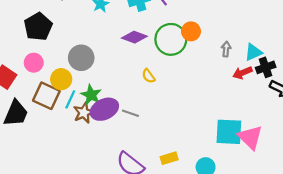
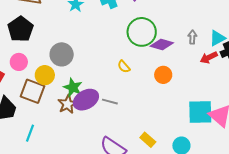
orange circle: (191, 31) -> (163, 75), moved
purple diamond: (134, 37) -> (162, 45), moved
cyan line: (70, 99) -> (30, 133), moved
yellow rectangle: (169, 158) -> (148, 140), turned 63

